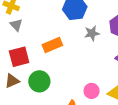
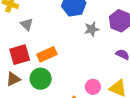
gray triangle: (16, 25) -> (27, 24), moved
orange rectangle: (52, 45) -> (47, 54), moved

